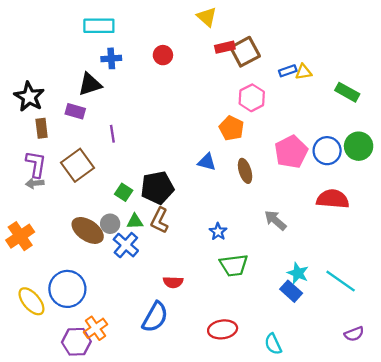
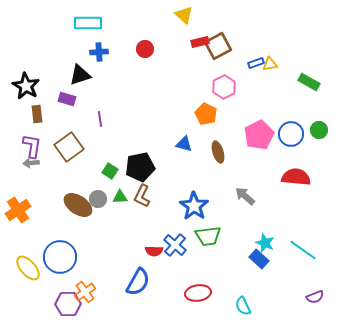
green circle: (359, 146) -> (319, 130), size x0.7
blue star: (218, 232) -> (194, 206), size x1.8
blue cross: (126, 245) -> (175, 245), moved

